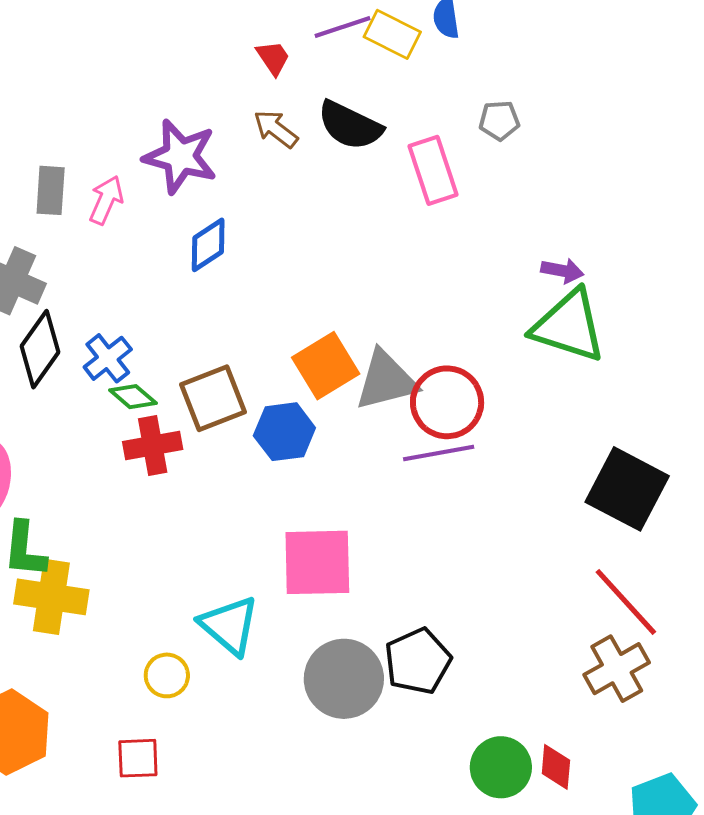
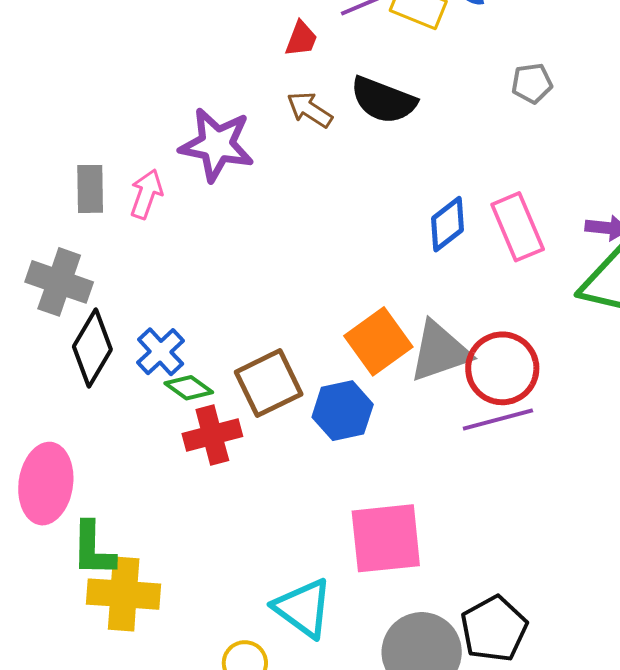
red trapezoid: (273, 58) -> (301, 39), turned 60
pink rectangle: (433, 170) -> (518, 227), moved
blue diamond: (208, 245) -> (447, 224), moved

